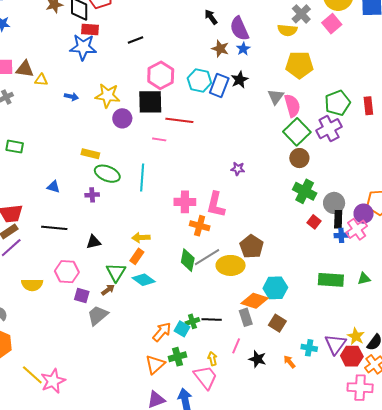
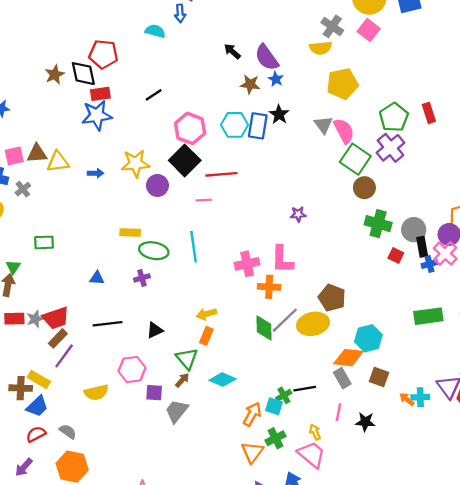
yellow triangle: (41, 80) -> (58, 162), size x1.5
black square: (150, 102) -> (185, 160), turned -32
cyan diamond: (144, 280) -> (222, 380), moved
orange arrow: (289, 362) -> (407, 399), moved

